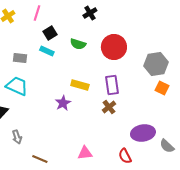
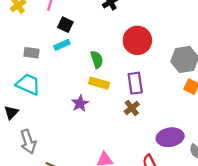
black square: (50, 33) -> (65, 25), turned -32
green semicircle: (78, 44) -> (97, 59), moved, turned -126
cyan rectangle: (47, 51) -> (62, 45), turned -48
gray arrow: (17, 137) -> (28, 142), size x1.5

